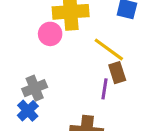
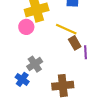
gray cross: (35, 88) -> (35, 64), moved
purple line: (105, 89) -> (85, 52), moved

